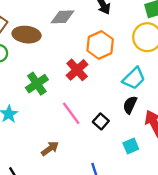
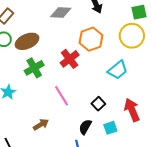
brown ellipse: (27, 35) -> (27, 41), moved, turned -35
black semicircle: (130, 105) -> (85, 127), moved
black square: (101, 121) -> (98, 104), moved

